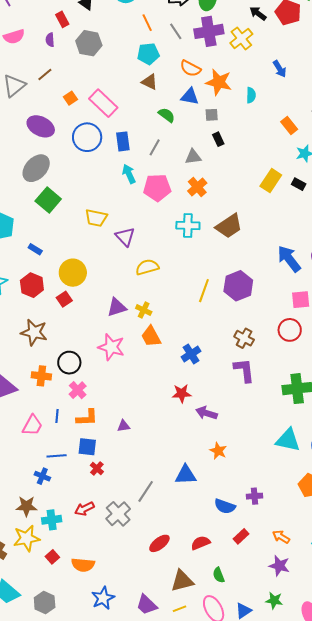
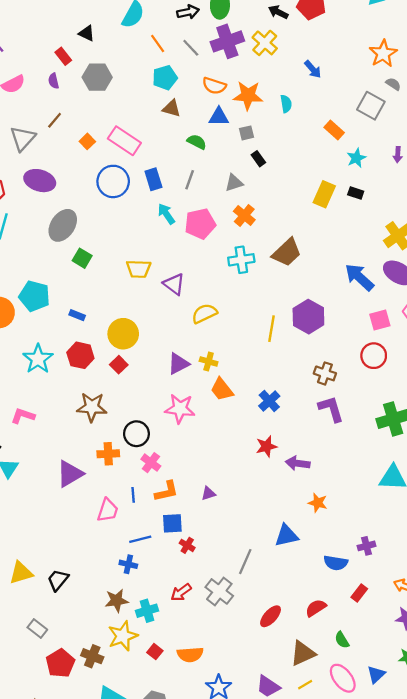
purple ellipse: (41, 126) -> (40, 181), moved
green square: (48, 200) -> (82, 258), size x0.7

